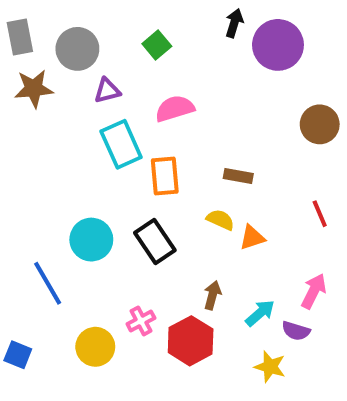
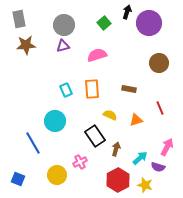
green square: (157, 45) -> (104, 23), moved
gray circle: (77, 49) -> (64, 25), moved
brown circle: (320, 124) -> (159, 63), moved
cyan rectangle: (121, 144) -> (66, 90), moved, size x0.6
red line: (320, 214) -> (160, 108), moved
yellow semicircle: (220, 220) -> (110, 115), moved
black rectangle: (155, 242) -> (95, 136), moved
red hexagon: (191, 341) -> (118, 180), moved

